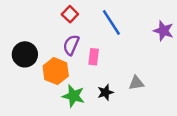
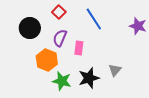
black circle: (25, 54) -> (30, 28), moved
gray triangle: (136, 83) -> (115, 70), turned -40
black star: (105, 92) -> (89, 78), size x1.5

